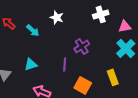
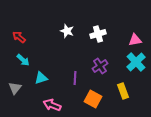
white cross: (101, 14) -> (98, 34), moved
cyan arrow: (33, 30) -> (23, 60), moved
purple cross: (82, 46) -> (100, 66), moved

